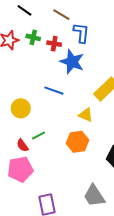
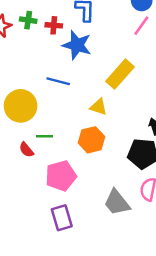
yellow circle: (21, 108) -> (21, 106), size x1.4
green line: (39, 135) -> (45, 136), turned 32
pink pentagon: (20, 169) -> (61, 176), moved

